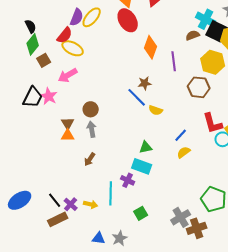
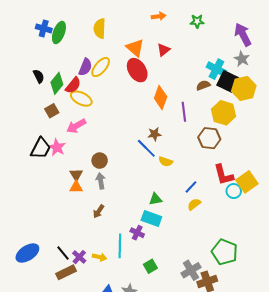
green diamond: (33, 44) -> (57, 83), moved

